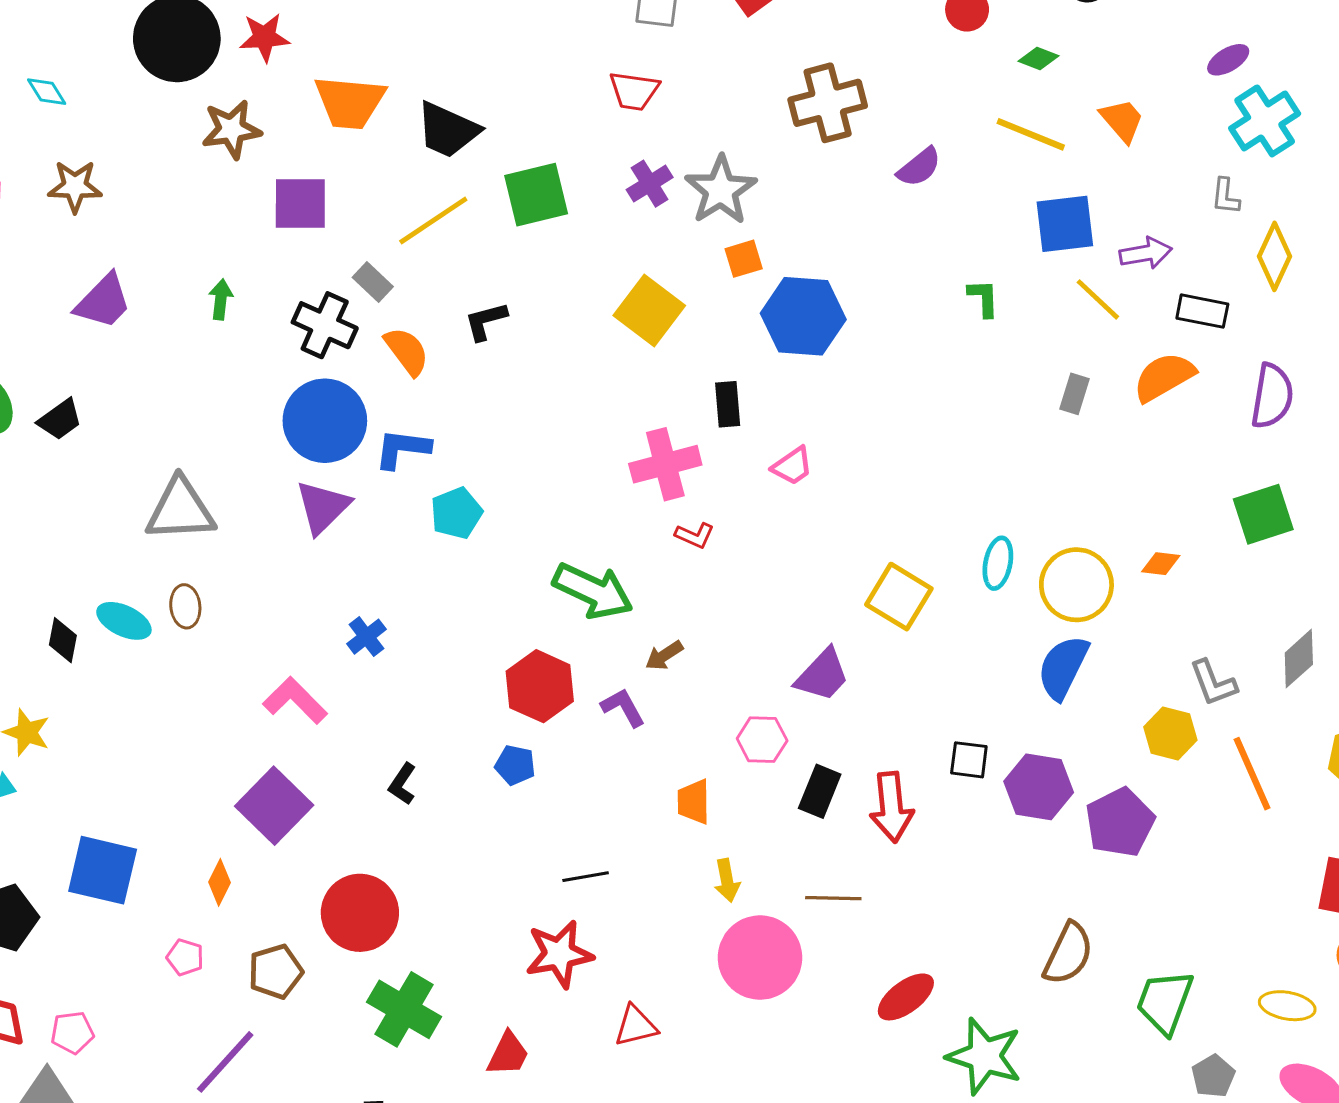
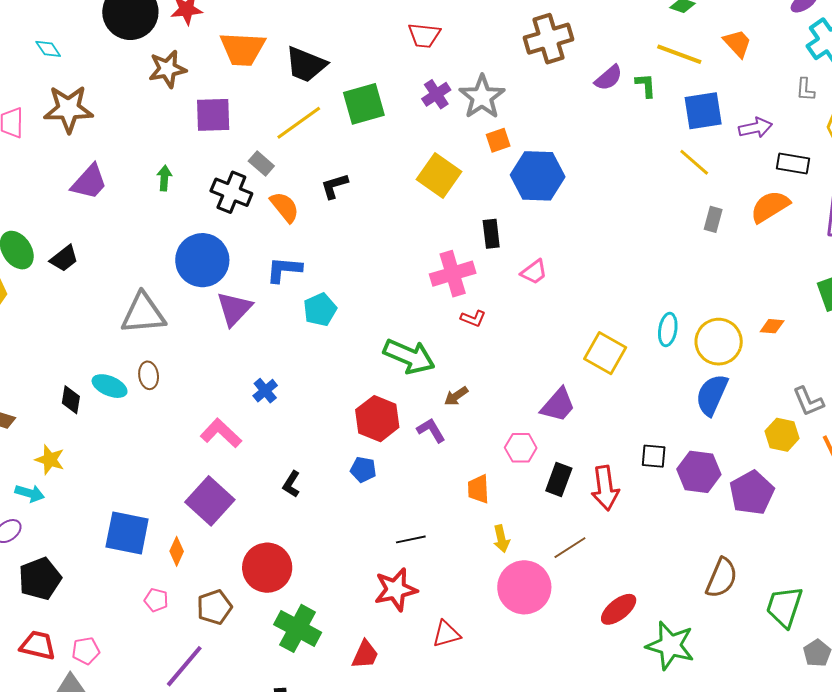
brown star: (75, 186) -> (68, 109), size x1.4
green L-shape: (983, 298) -> (646, 85), moved
yellow line: (1098, 299) -> (694, 162), moved
blue circle: (325, 421) -> (202, 260), moved
blue square: (103, 870) -> (127, 533), moved
brown line: (833, 898) -> (570, 548), turned -32

